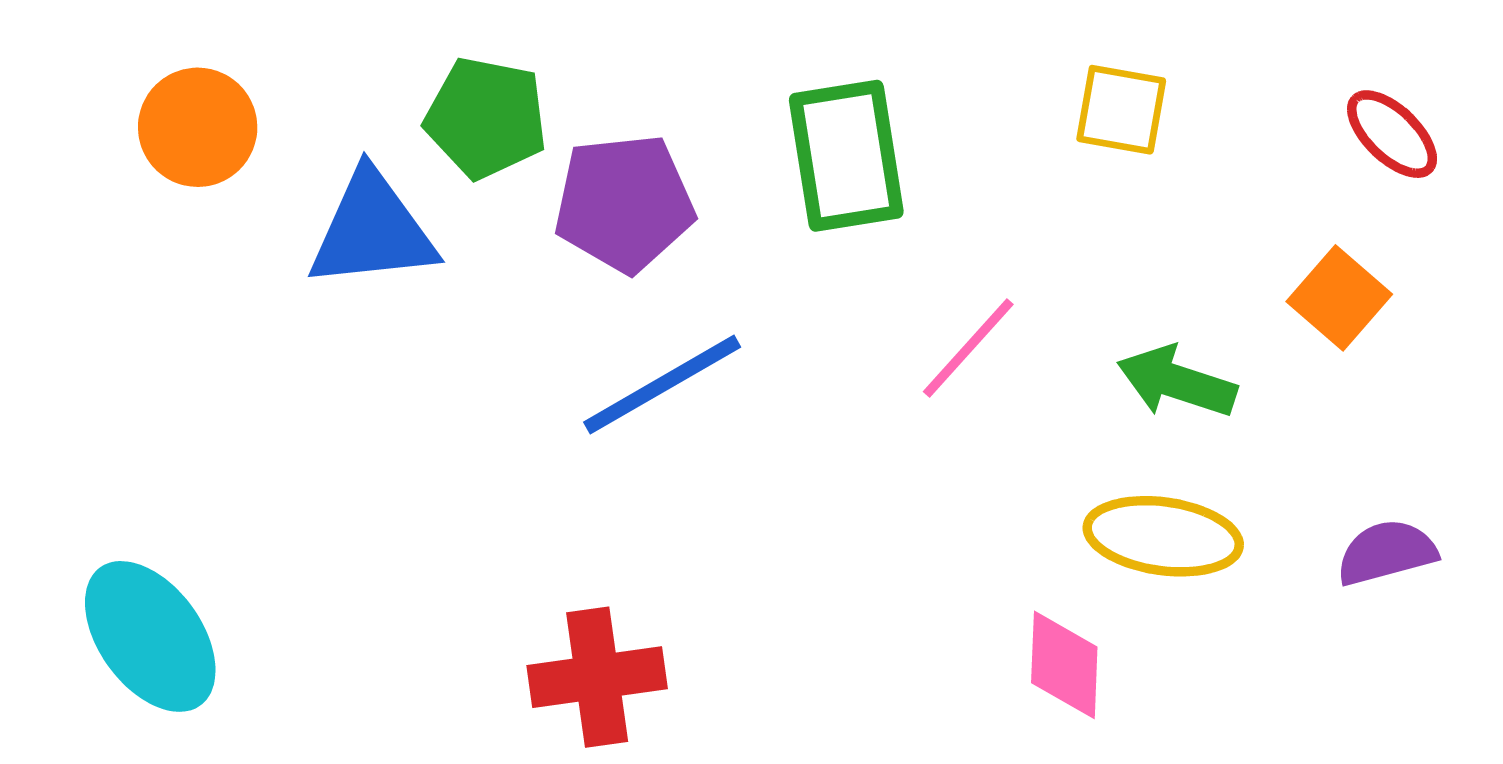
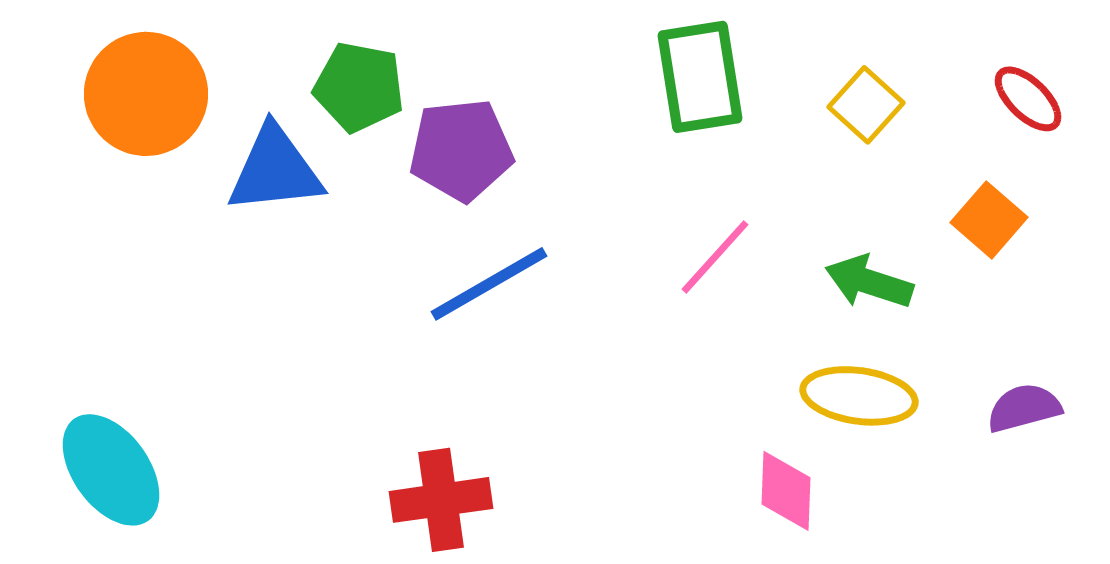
yellow square: (1121, 110) -> (866, 105), moved, turned 32
orange circle: (198, 127) -> (146, 94), size x1.4
green rectangle: (846, 156) -> (700, 77), moved

